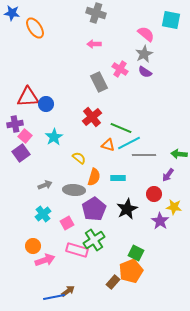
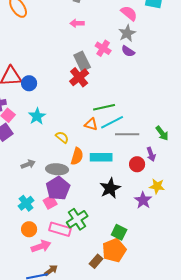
red cross: (92, 117) -> (79, 77), moved
green line: (121, 128) -> (104, 107), turned -35
green arrow: (179, 154) -> (162, 133), turned -133
purple arrow: (168, 175) -> (151, 154), turned -56
cyan rectangle: (118, 178) -> (101, 157), size x1.5
red circle: (154, 194) -> (137, 164), moved
purple pentagon: (94, 209) -> (58, 188), moved
cyan cross: (43, 214) -> (26, 203), moved
orange circle: (33, 246) -> (29, 229), moved
pink arrow: (45, 260) -> (41, 246), moved

